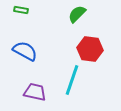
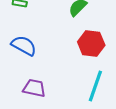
cyan line: (72, 80) -> (95, 86), moved

